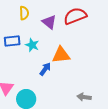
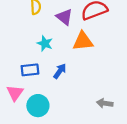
blue rectangle: (12, 41) -> (30, 70), moved
orange triangle: (61, 55) -> (83, 41), moved

